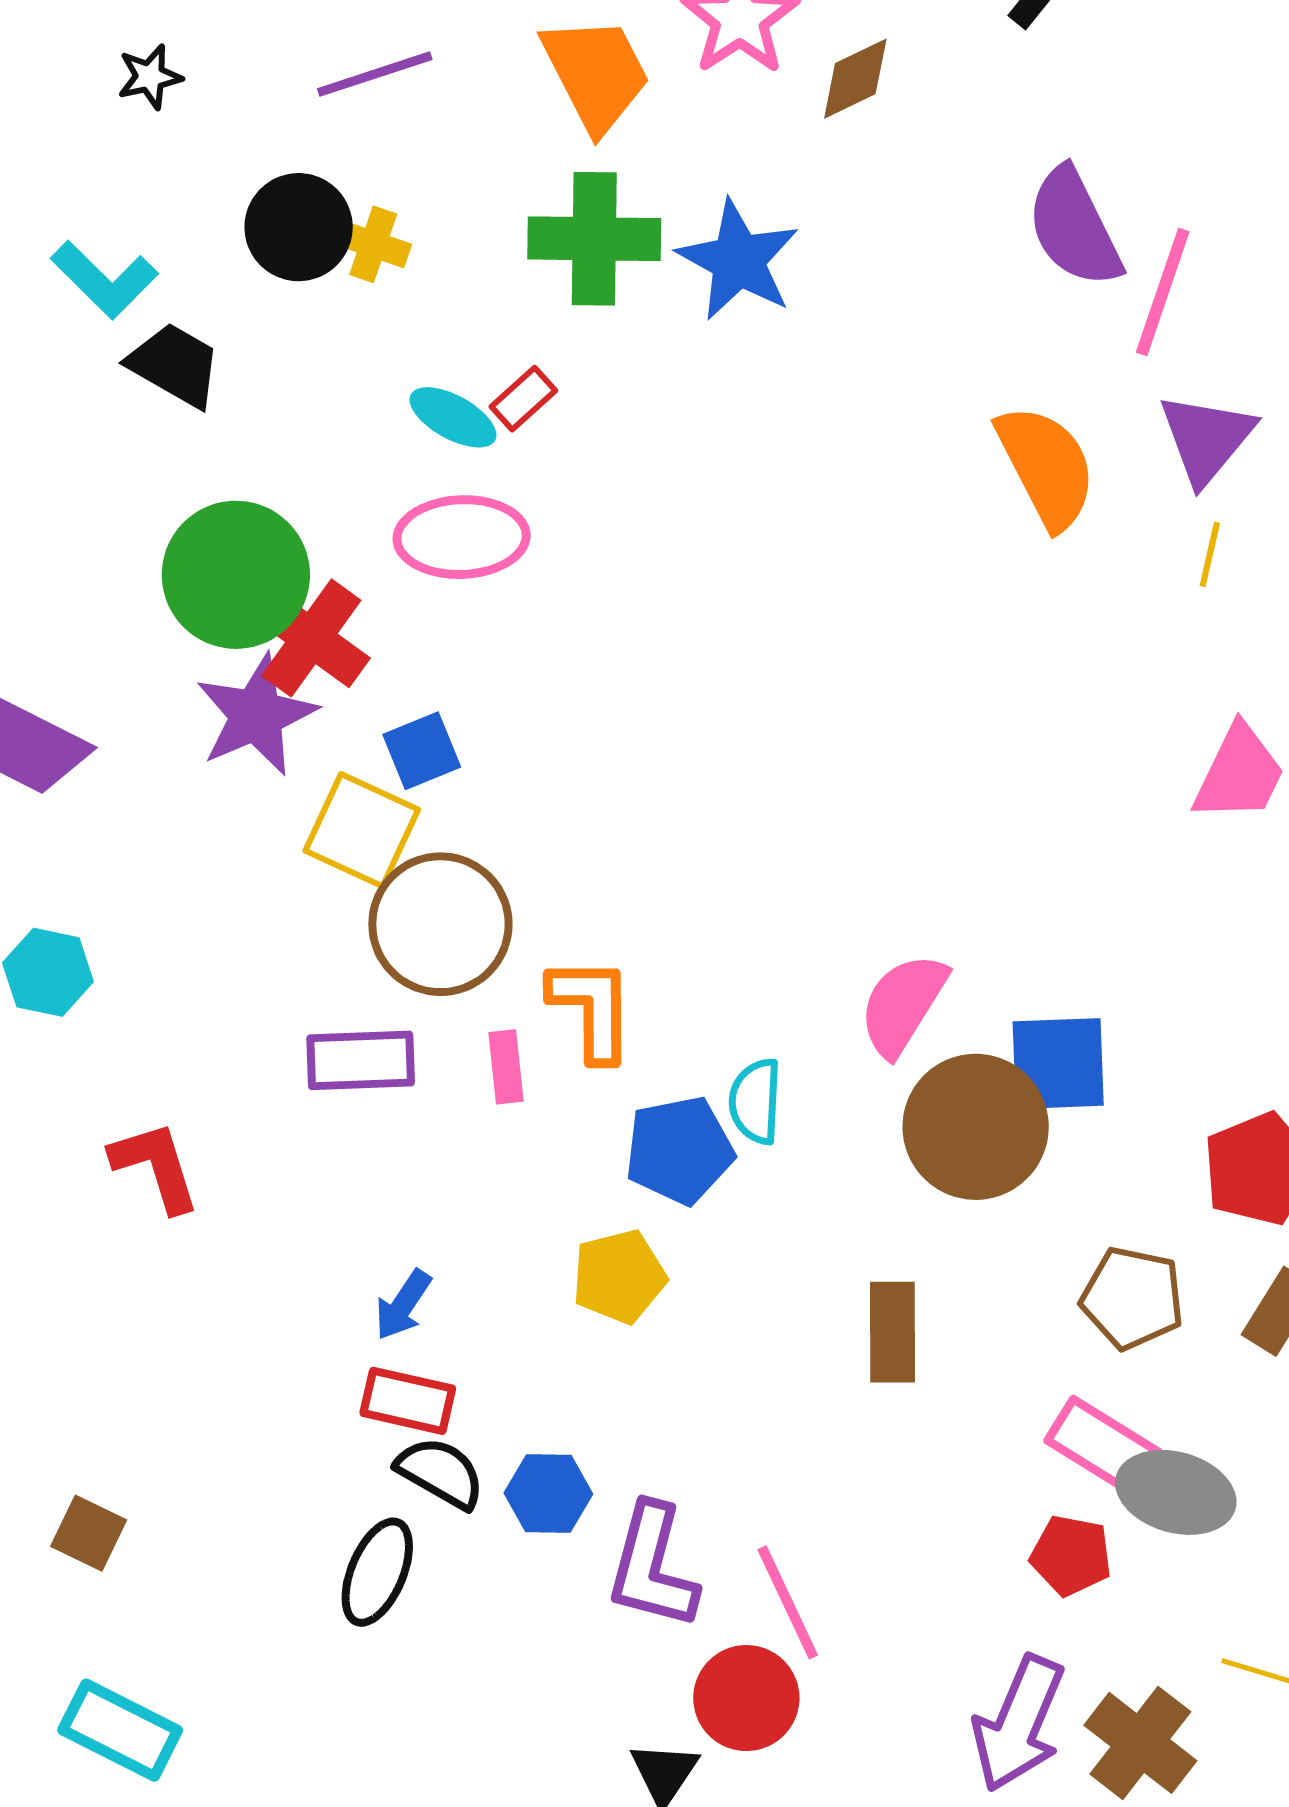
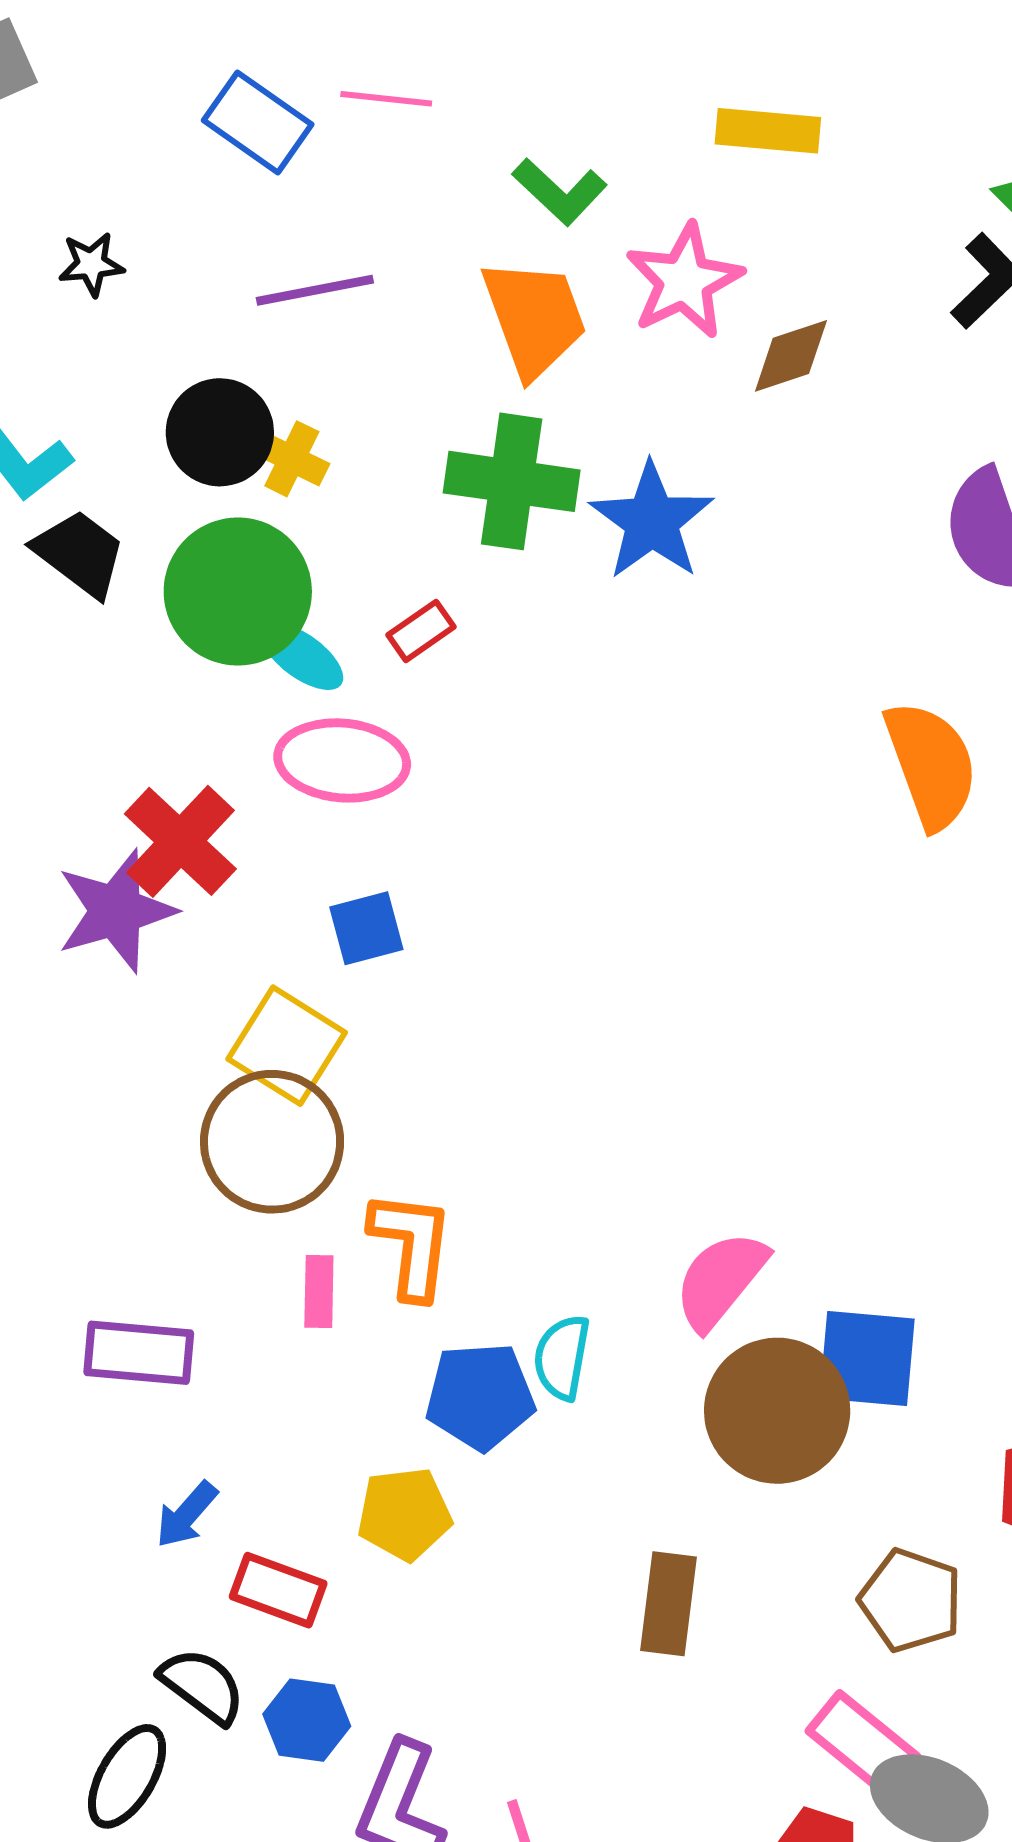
cyan ellipse: (453, 417) -> (302, 657), moved
green circle: (236, 575) -> (238, 592), moved
blue square: (422, 751) -> (366, 928), moved
yellow square: (362, 830) -> (287, 1046), moved
purple rectangle: (361, 1060) -> (139, 1353), moved
red rectangle: (408, 1401) -> (278, 1590), moved

